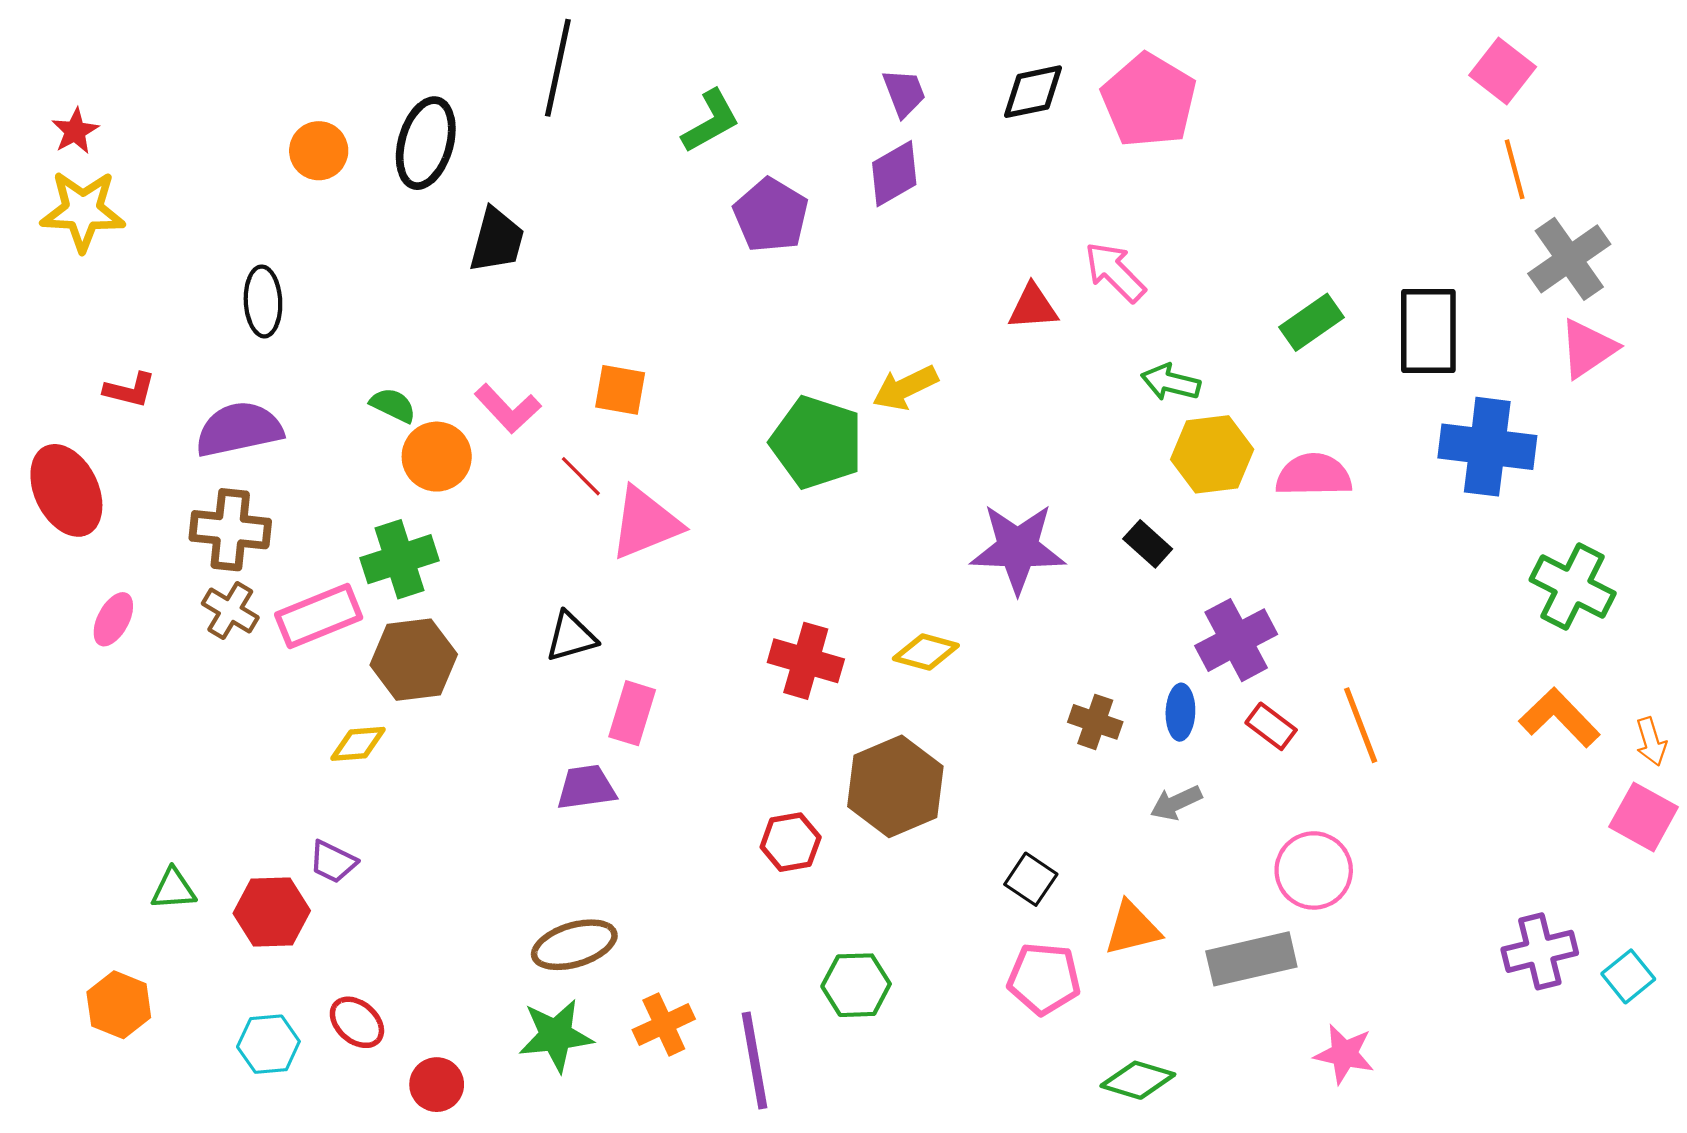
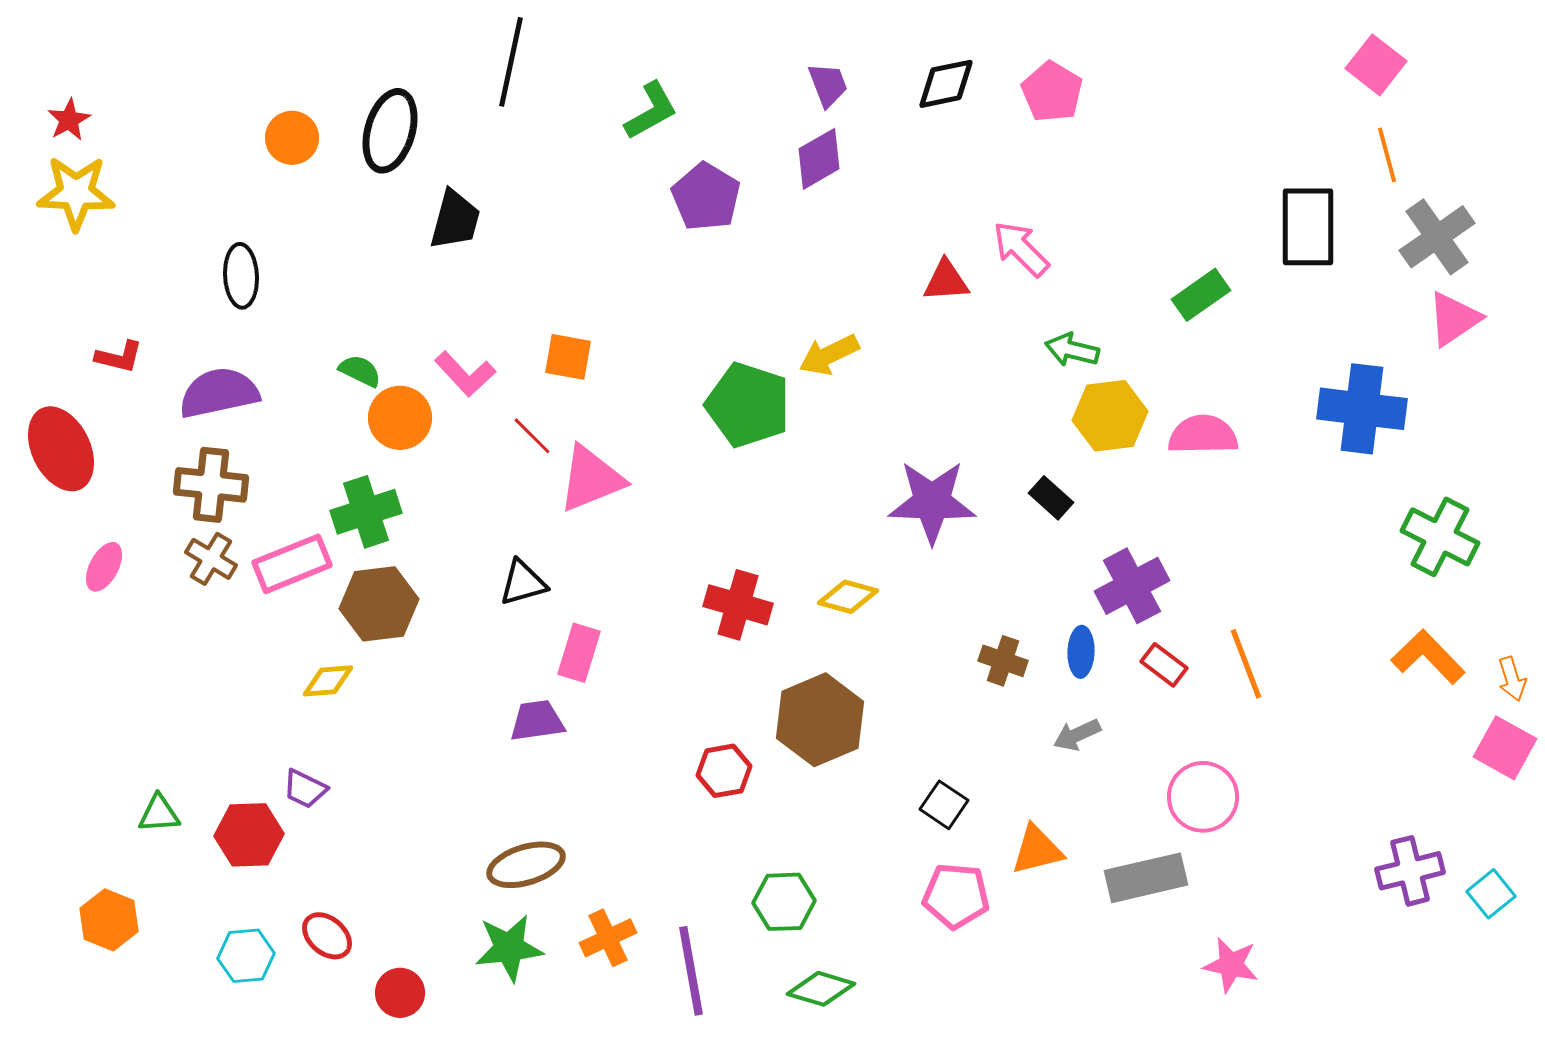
pink pentagon: (1149, 100) -> (1052, 92), size x0.7
black rectangle: (1428, 331) -> (1308, 227), moved
green diamond: (1138, 1080) -> (821, 989), moved

